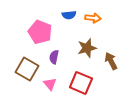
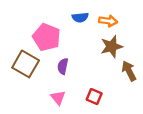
brown star: (87, 48) -> (112, 46), moved
brown square: (27, 69) -> (26, 64), moved
red square: (81, 83) -> (94, 96), size x0.6

